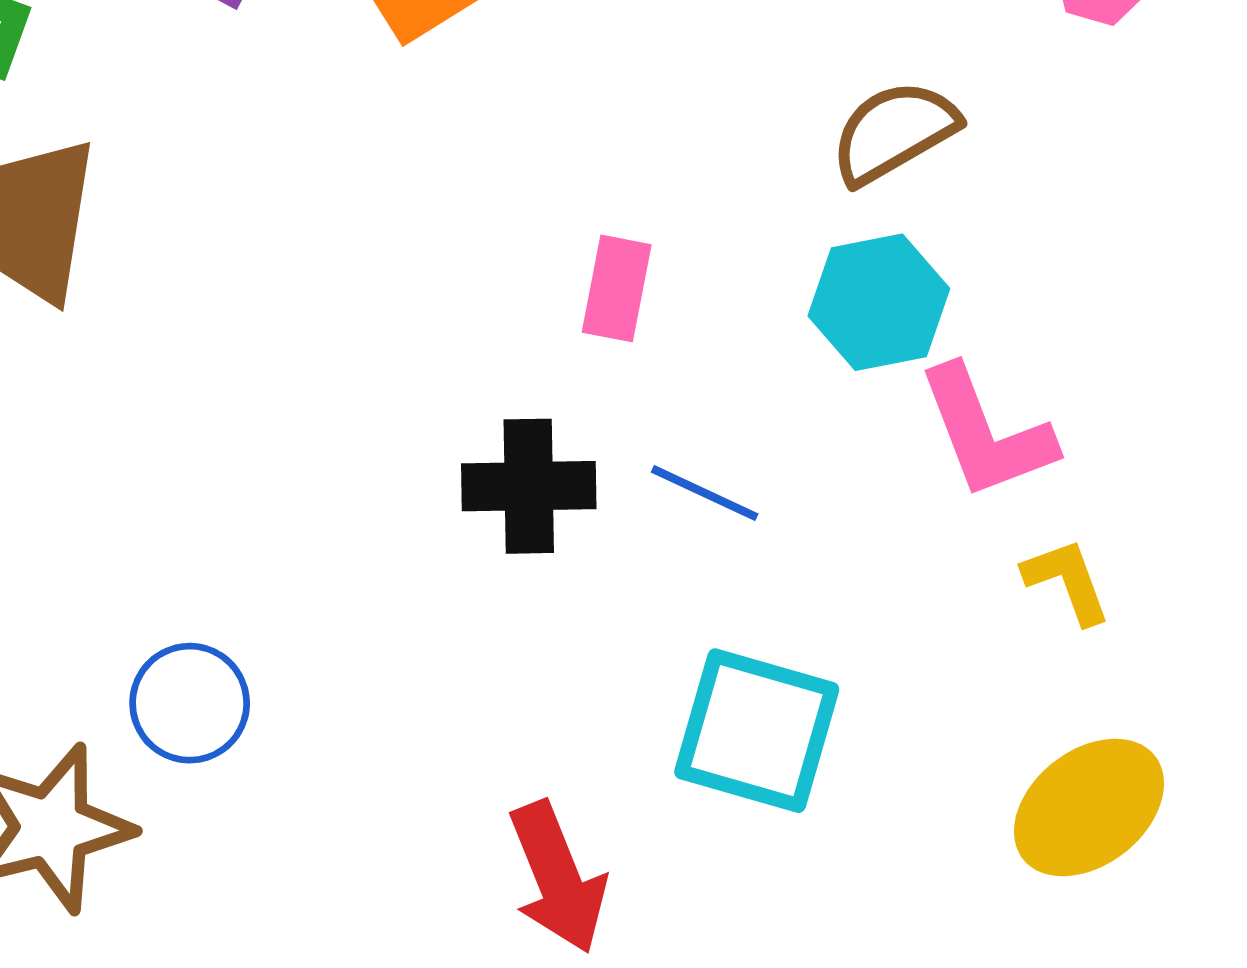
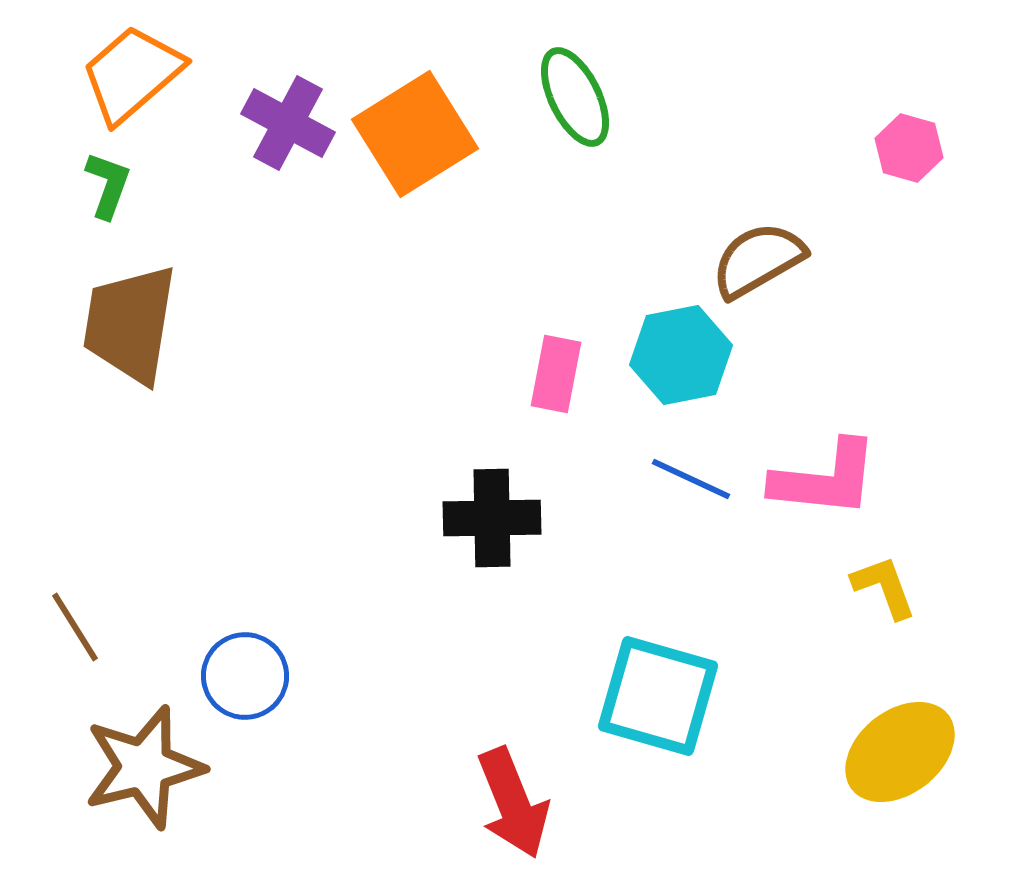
cyan hexagon: (879, 302) -> (681, 355), moved
pink L-shape: (986, 433) -> (825, 479), turned -63
blue line: (705, 493) -> (691, 479), moved

